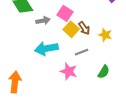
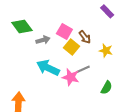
brown arrow: (84, 28) -> (85, 37), moved
cyan arrow: (46, 49) -> (48, 68), turned 40
pink star: (69, 71) -> (71, 77), moved

